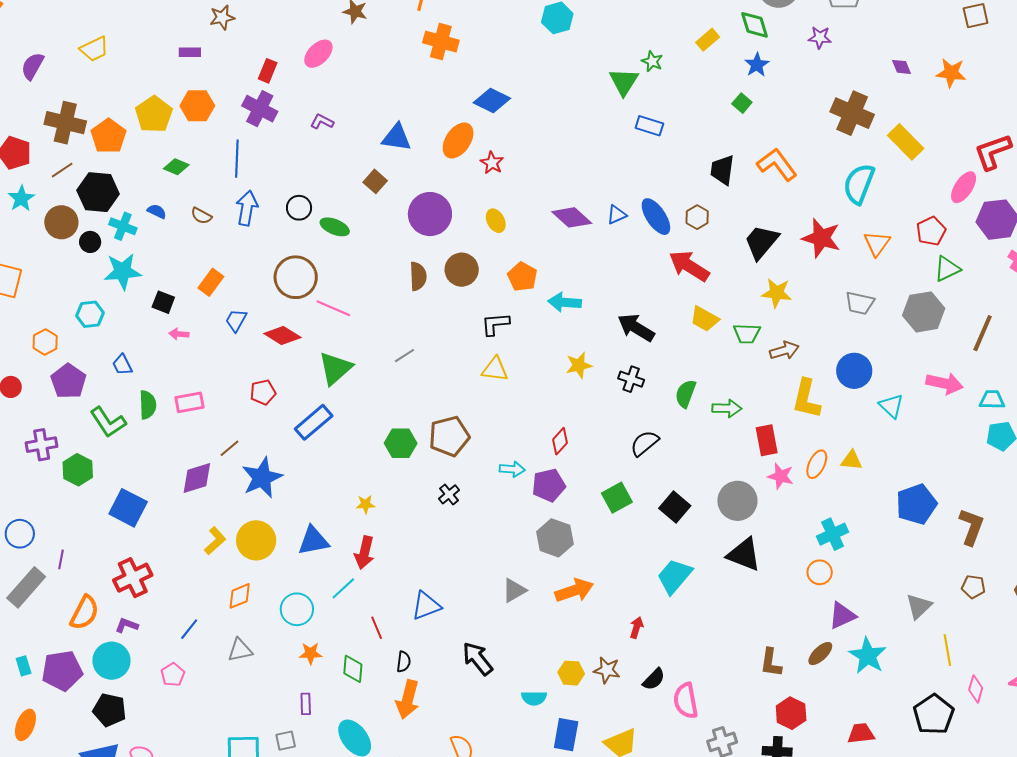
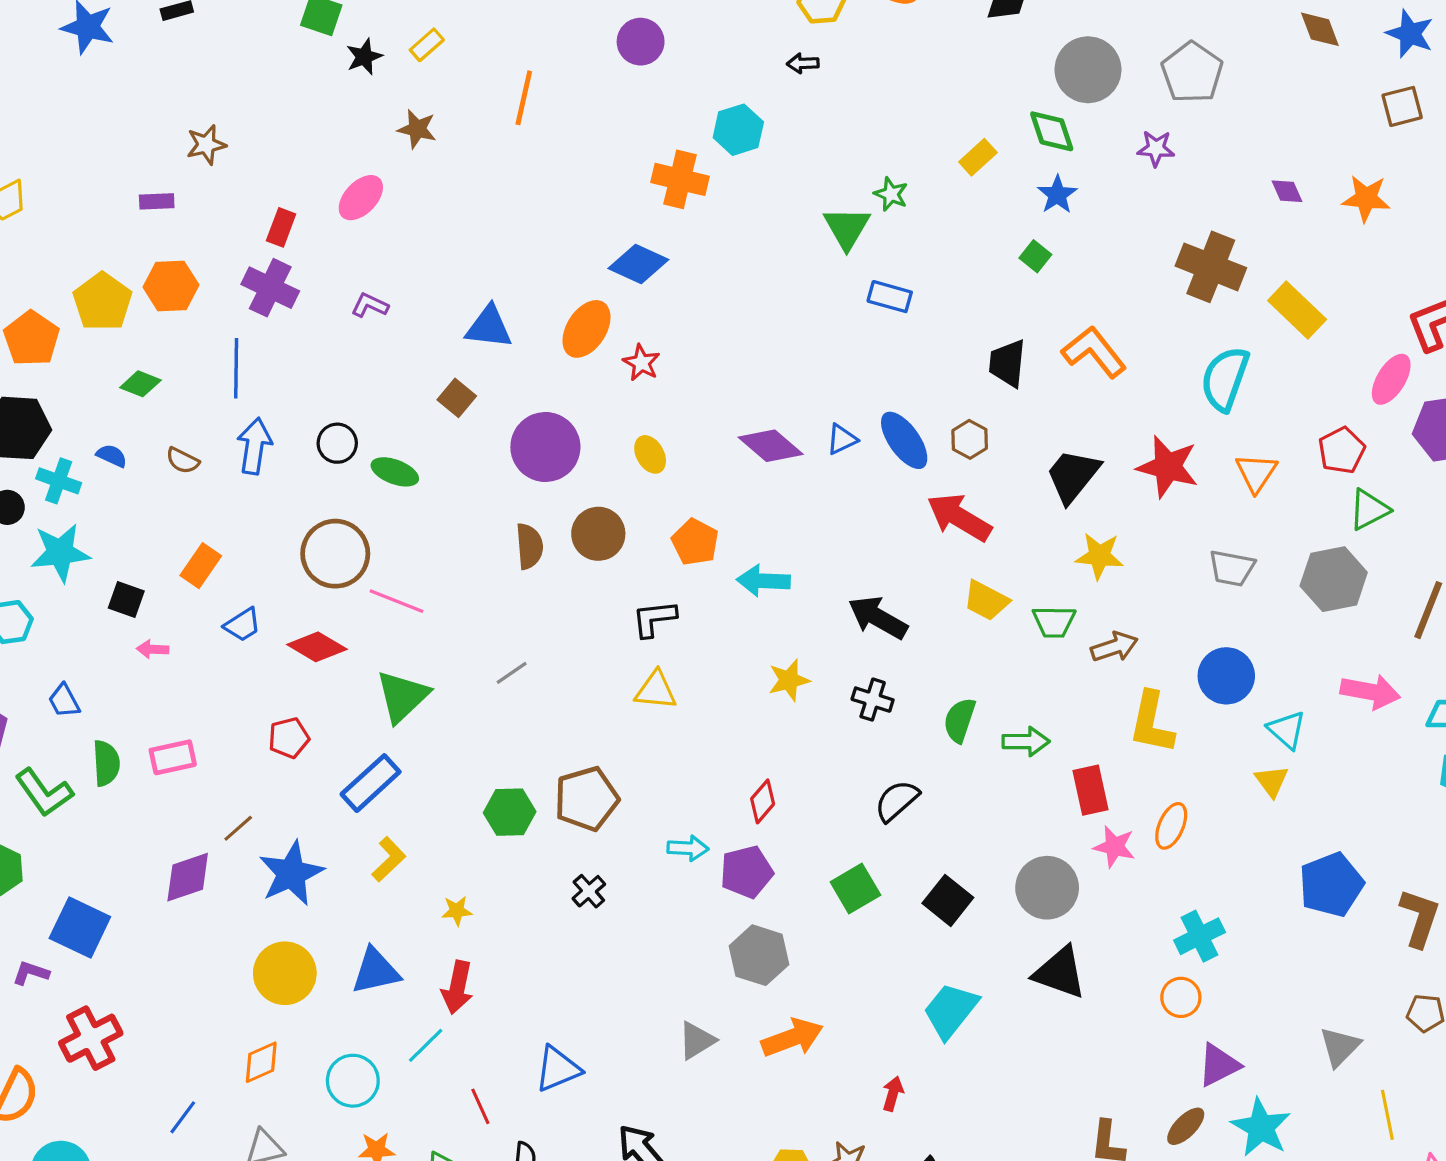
orange cross: (441, 42) -> (680, 179), moved
blue trapezoid: (236, 320) -> (243, 625), turned -150
yellow triangle: (852, 460) -> (1272, 781), moved, turned 50
yellow L-shape: (215, 541) -> (389, 859), moved
purple L-shape: (127, 625) -> (31, 973), moved

